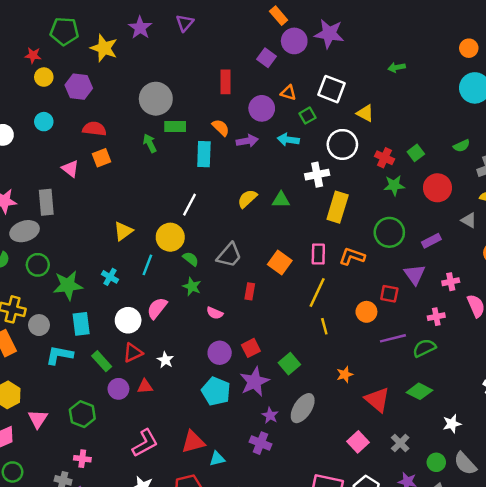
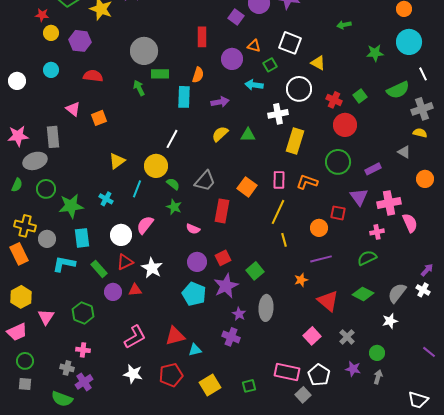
orange semicircle: (221, 128) -> (198, 75), turned 63
purple arrow: (247, 141) -> (220, 102), moved
green semicircle: (462, 146) -> (398, 90), size x1.6
orange square: (102, 158) -> (99, 118), moved
green star: (394, 185) -> (375, 53), moved
red circle: (437, 188) -> (345, 125), moved
pink cross: (451, 282) -> (389, 203), size x1.6
red rectangle: (250, 291) -> (222, 211), size x1.6
purple line: (393, 338) -> (321, 259), moved
white star: (165, 360) -> (152, 268), size x1.5
gray ellipse: (303, 408) -> (266, 308), turned -30
gray semicircle: (465, 464) -> (397, 293), moved, turned 80

